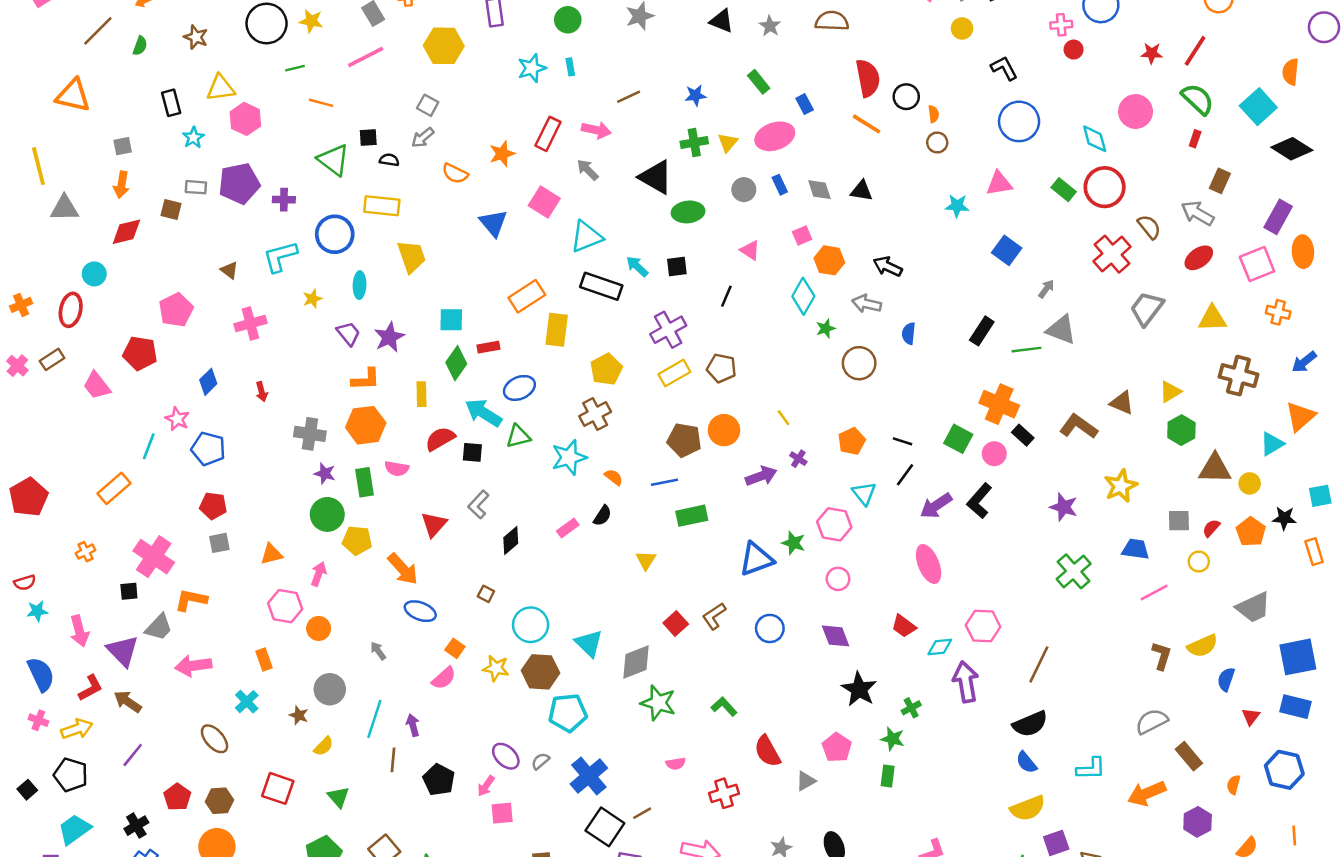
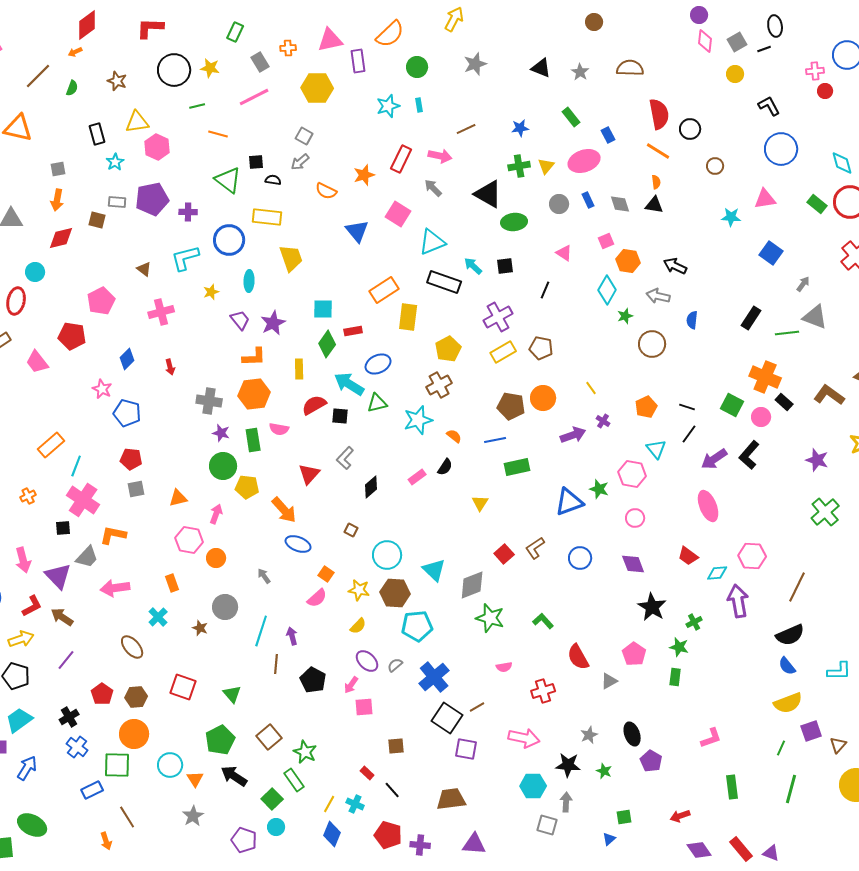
orange semicircle: (933, 114) -> (656, 182), moved
cyan line: (149, 446) -> (76, 466), moved
yellow semicircle: (324, 746) -> (358, 626), moved

